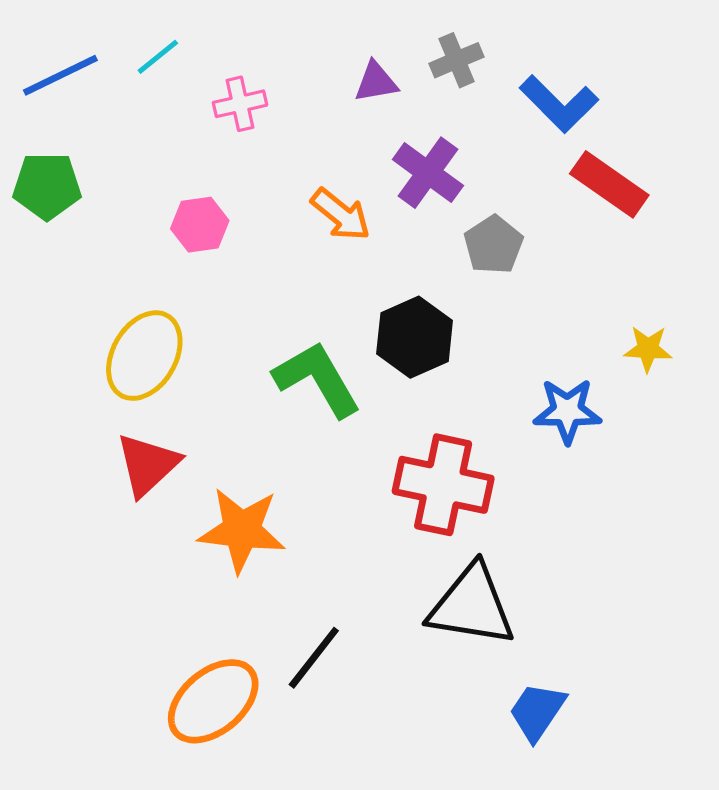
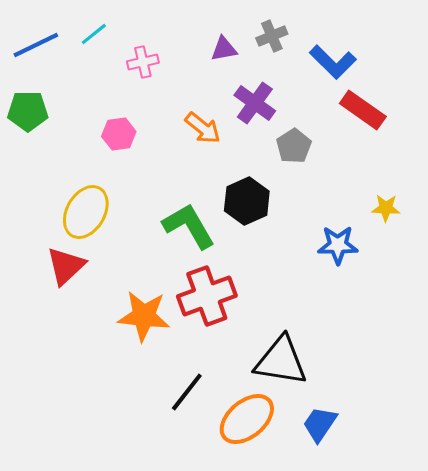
red triangle: (148, 465) -> (66, 266), moved
red cross: (443, 485) -> (207, 296), moved, turned -32
orange ellipse: (213, 701) -> (247, 419), moved

